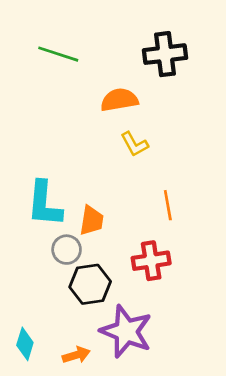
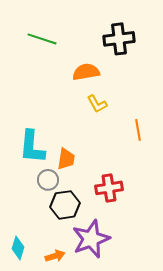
orange line: (168, 205) -> (138, 130), moved
purple star: (126, 331) -> (91, 239), turned 30

